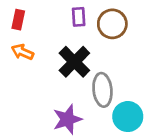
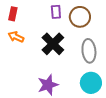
gray ellipse: (102, 90) -> (89, 51), moved

